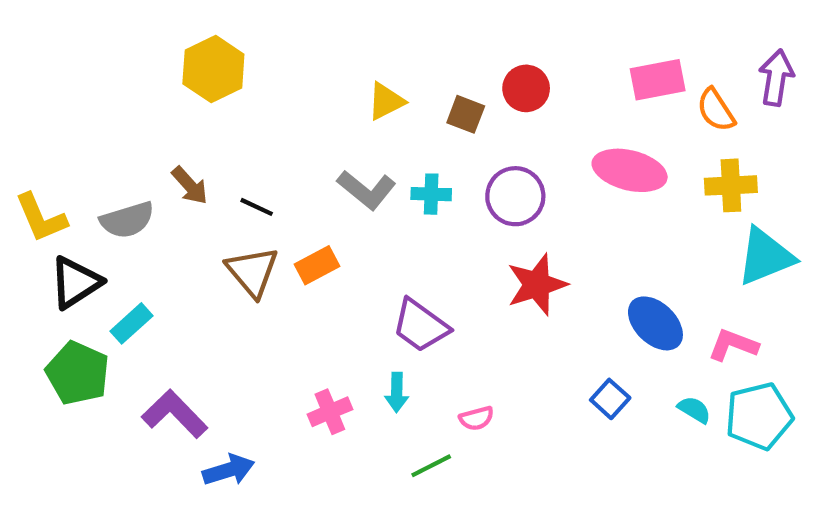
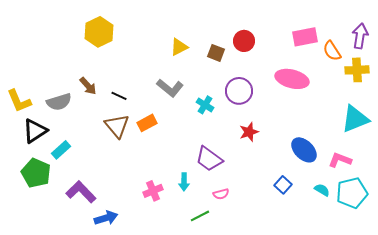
yellow cross: (731, 185) -> (357, 70), moved
cyan cross: (431, 194) -> (205, 105), moved, turned 30
red star: (537, 285) -> (249, 132), size x0.7
purple trapezoid: (420, 326) -> (209, 159), moved

